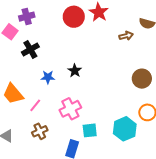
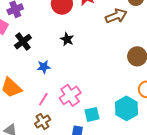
brown arrow: (126, 36) -> (116, 16), size x1.5
black star: (75, 71) -> (67, 39), moved
pink line: (35, 105) -> (43, 99), moved

